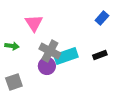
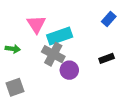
cyan rectangle: (66, 56) -> (60, 36), moved
purple circle: (47, 66) -> (69, 70), moved

